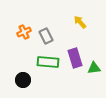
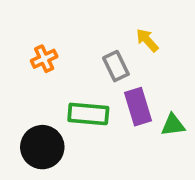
gray rectangle: (46, 36) -> (116, 66), moved
black circle: (23, 80) -> (42, 147), size x1.5

